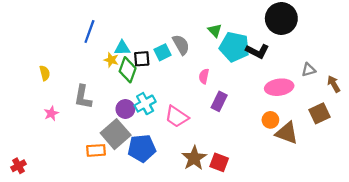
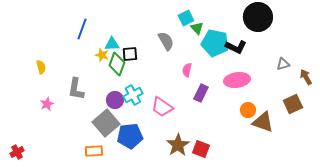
cyan square: (162, 52) -> (186, 18), moved
pink ellipse: (279, 87) -> (237, 80), moved
orange rectangle: (96, 150) -> (94, 151), moved

